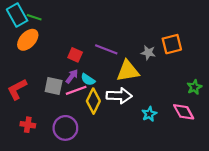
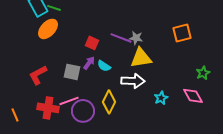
gray star: (148, 53) -> (136, 38), moved
pink line: (76, 90) -> (69, 101), moved
yellow diamond: (93, 101) -> (109, 102), moved
red cross: (28, 125) -> (48, 108), size x1.5

